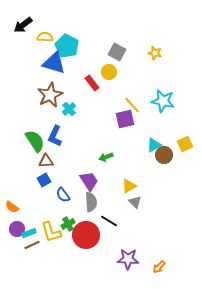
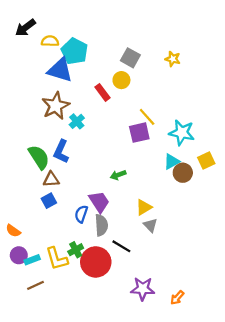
cyan star: (163, 101) -> (182, 133), moved
blue semicircle: (63, 195) -> (81, 214), moved, turned 56
brown line: (32, 245) -> (36, 285), moved

